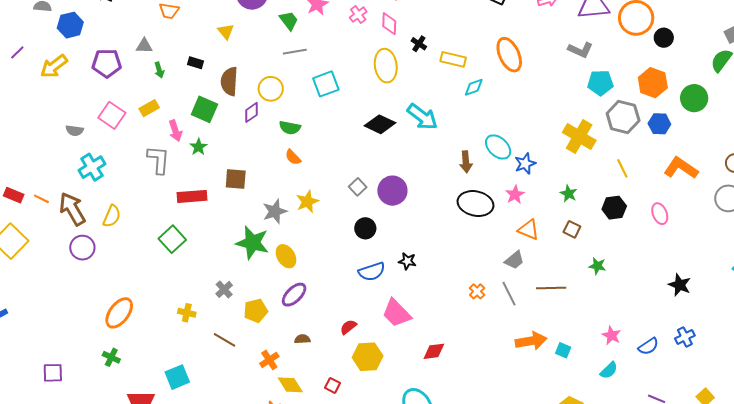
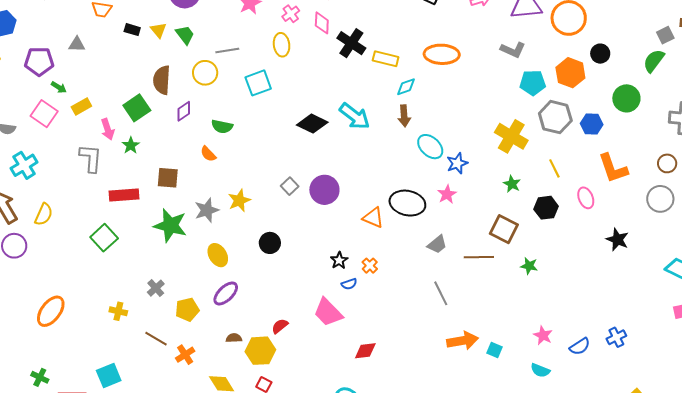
green trapezoid: (289, 21) -> (185, 35), moved
black circle: (664, 38) -> (600, 54), moved
black cross: (419, 44) -> (351, 43), size x1.8
orange ellipse: (509, 55) -> (442, 54), turned -64
black rectangle: (195, 63) -> (132, 30), moved
yellow ellipse: (386, 66) -> (282, 45), moved, size x0.7
green arrow: (159, 70) -> (59, 87), moved, turned -42
orange hexagon: (653, 83) -> (570, 73), moved
yellow circle: (271, 89) -> (205, 73), moved
green square: (204, 109) -> (137, 108), turned 32
orange semicircle: (293, 157) -> (208, 154), moved
brown arrow: (466, 162) -> (404, 116), moved
orange L-shape: (681, 168) -> (613, 168), turned -144
green star: (569, 194) -> (512, 184), moved
pink ellipse: (660, 214) -> (586, 198), moved
black circle: (365, 228) -> (270, 243), moved
brown square: (572, 229) -> (504, 229), size x1.6
orange triangle: (529, 230) -> (373, 218), moved
green star: (252, 243) -> (170, 225), moved
gray trapezoid: (514, 260) -> (437, 244), moved
black star: (407, 261) -> (339, 260), turned 30
blue semicircle: (372, 272) -> (349, 284), moved, size x0.6
black star: (680, 285) -> (617, 240), moved
brown line: (551, 288) -> (479, 257), moved
orange cross: (477, 291) -> (370, 266), moved
green cross: (111, 357) -> (40, 377), moved
yellow hexagon: (368, 357) -> (260, 351), moved
orange cross: (269, 360) -> (185, 355), moved
cyan semicircle: (609, 370) -> (540, 370), turned 66

